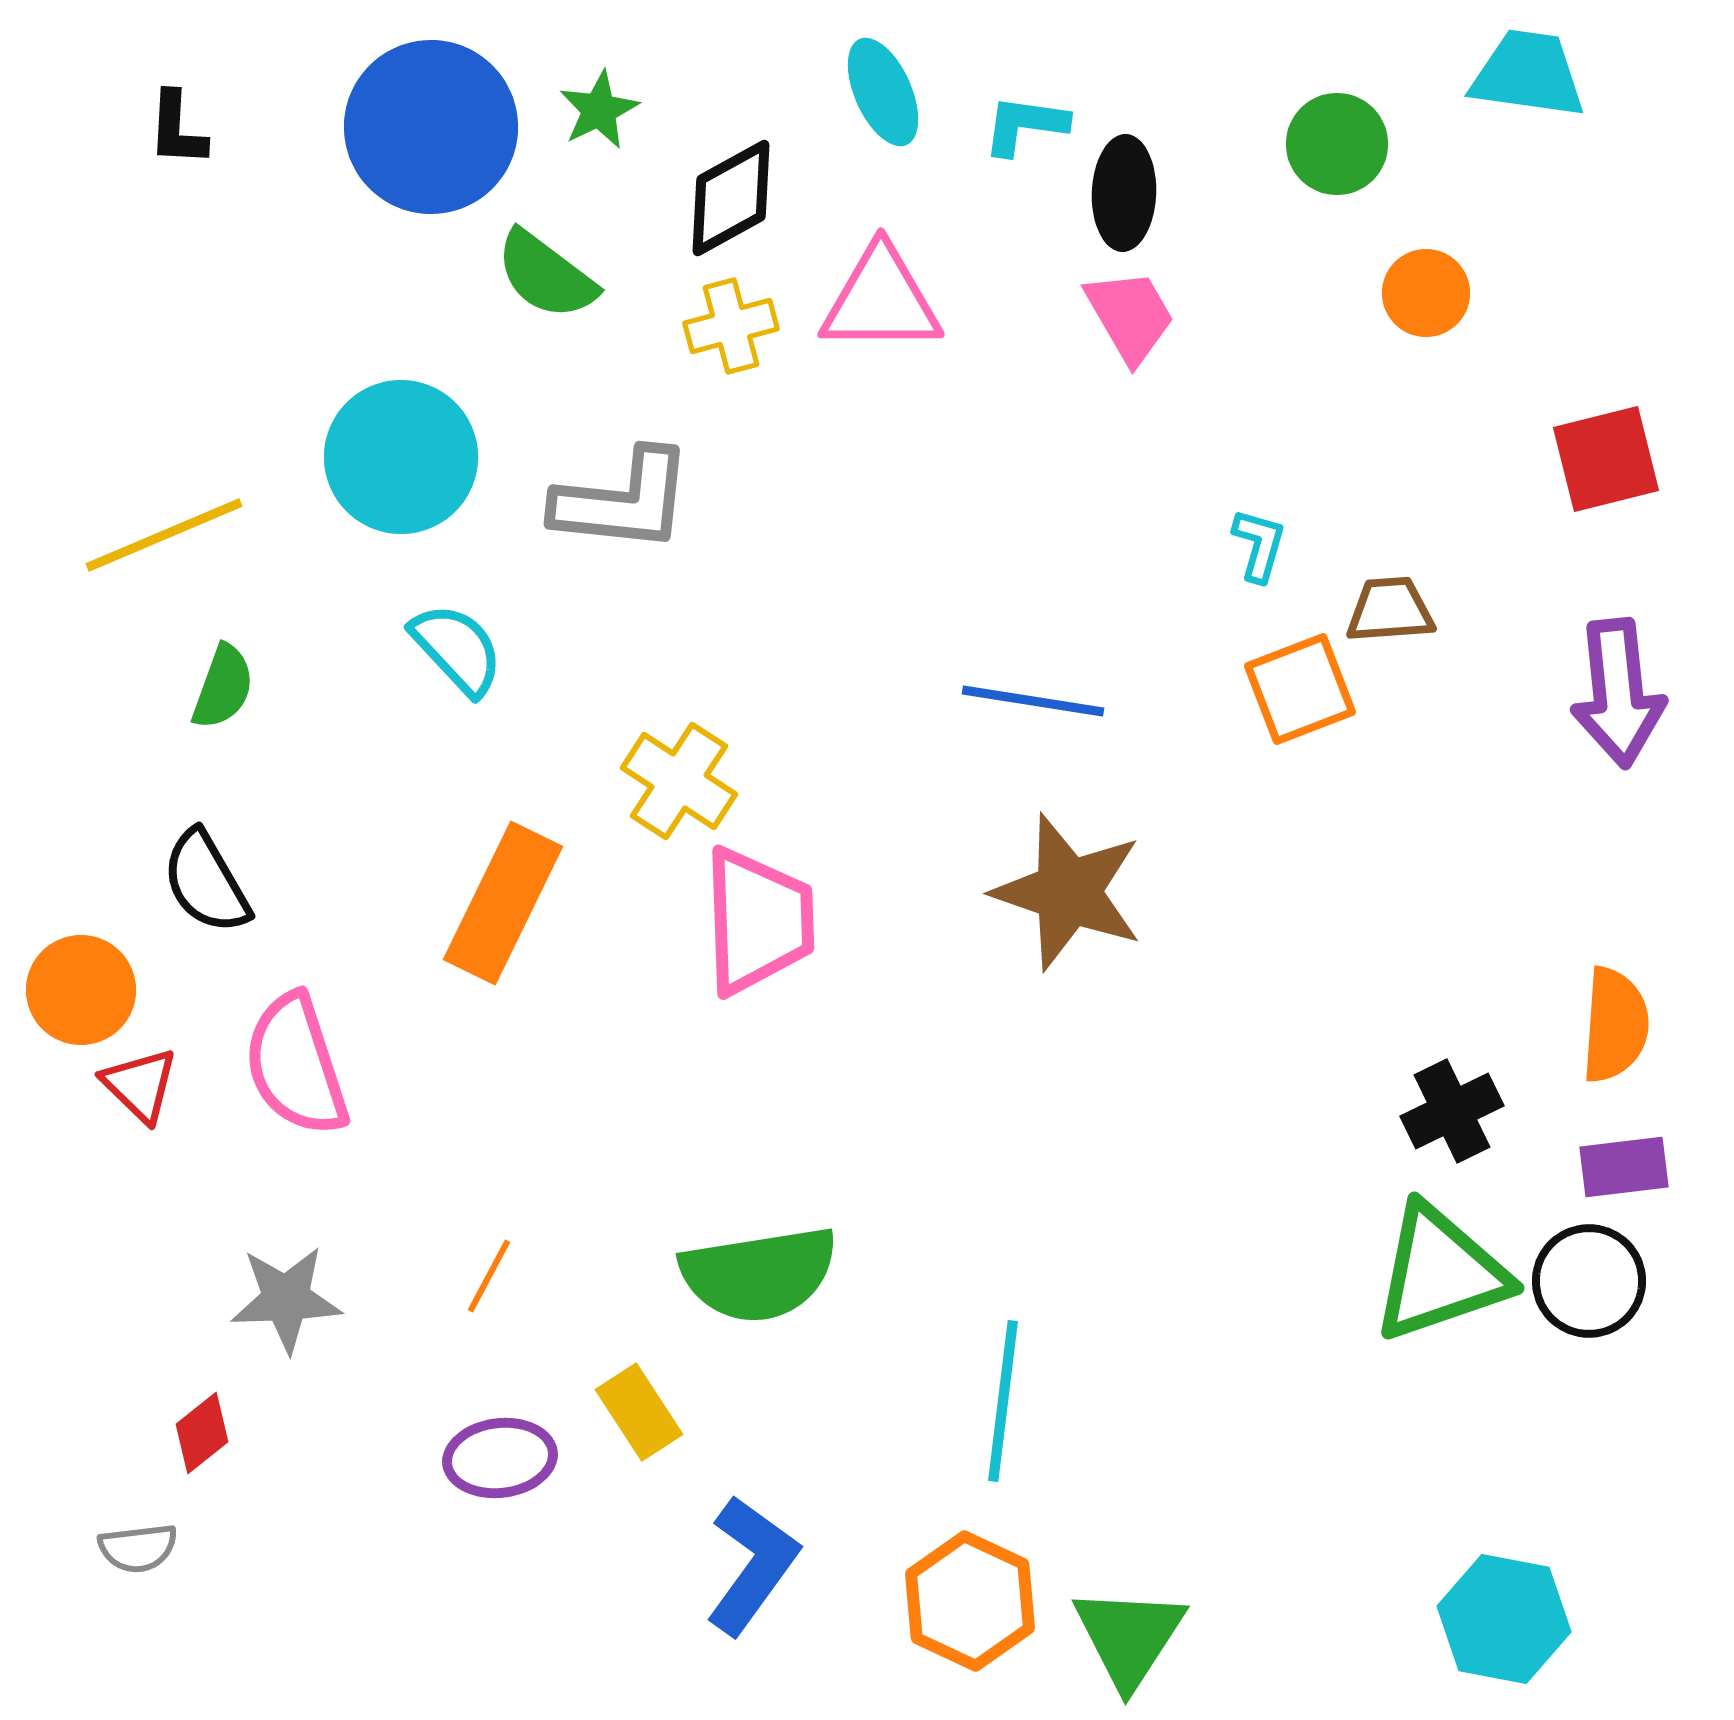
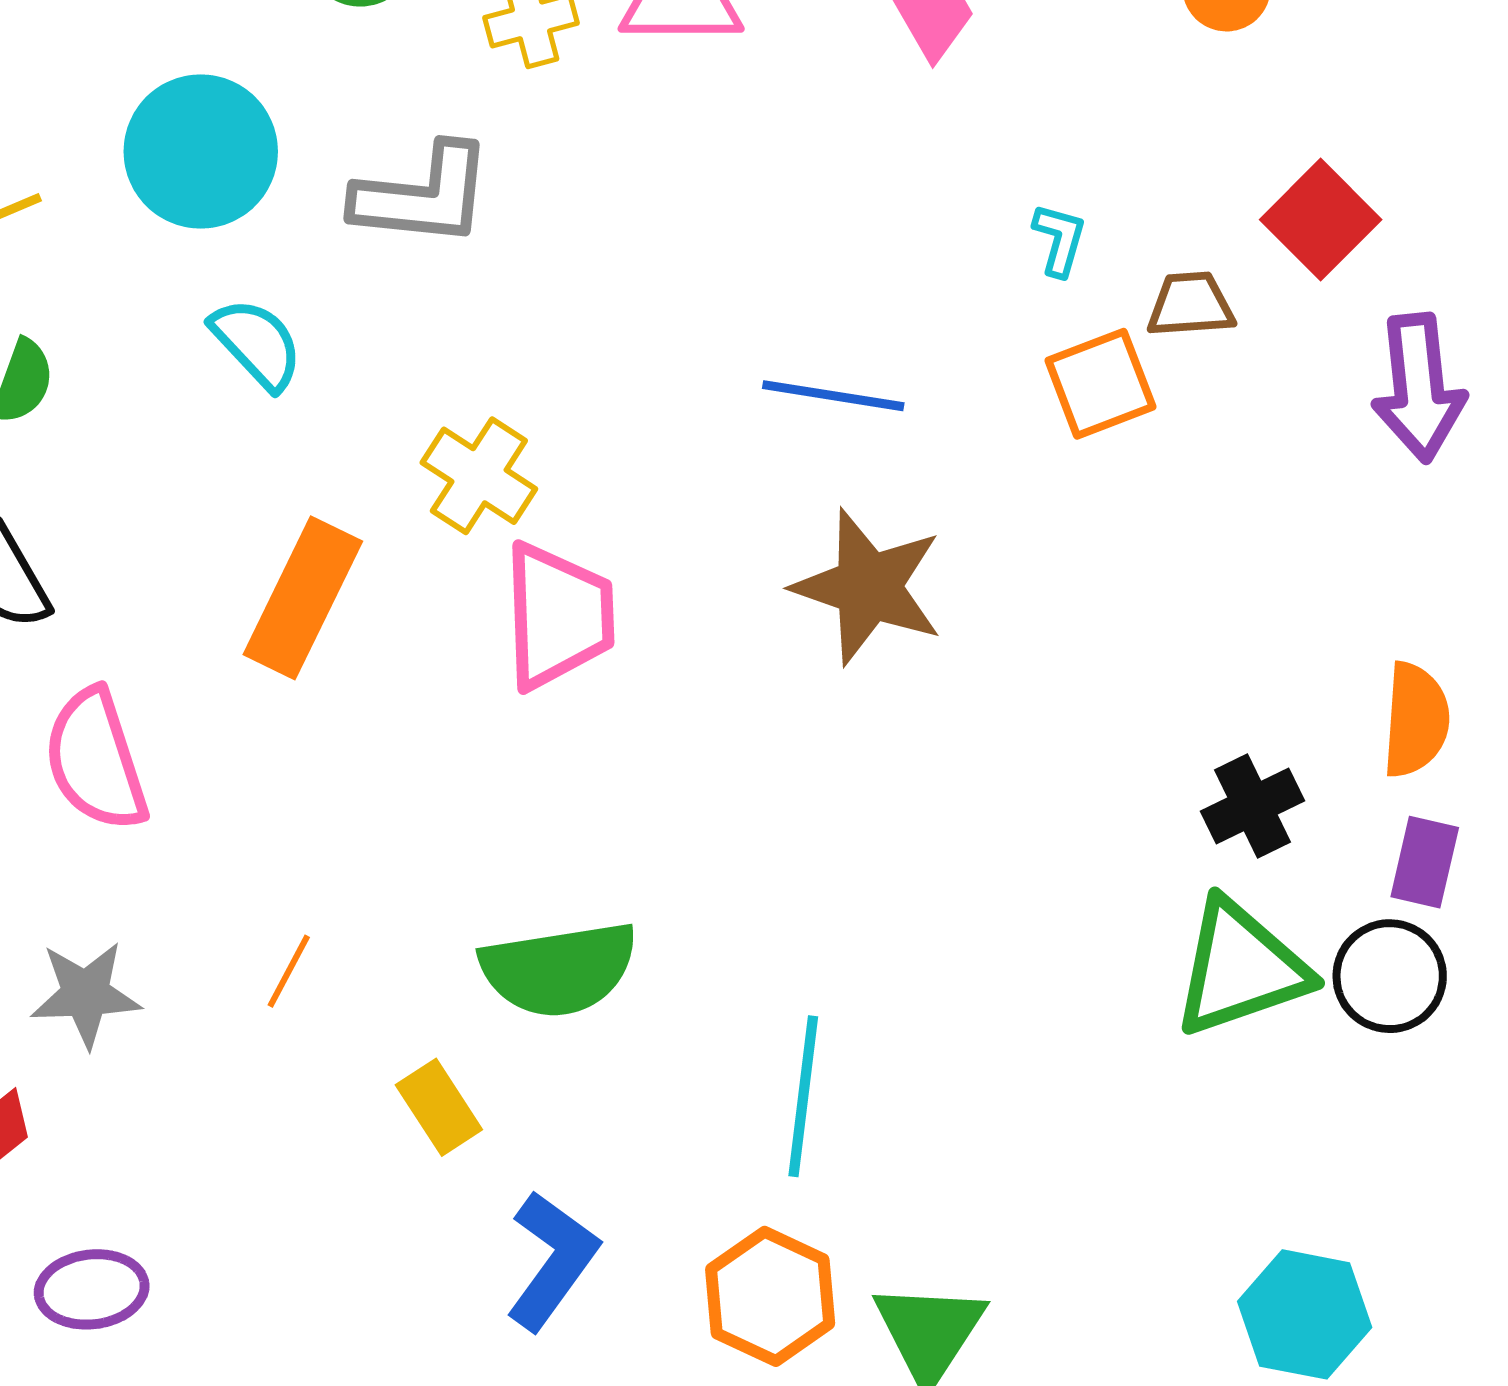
red square: (1606, 459) -> (1321, 220), moved, turned -31
purple rectangle: (1624, 1167) -> (1425, 862), turned -70
purple ellipse: (500, 1458) -> (92, 1289), moved

